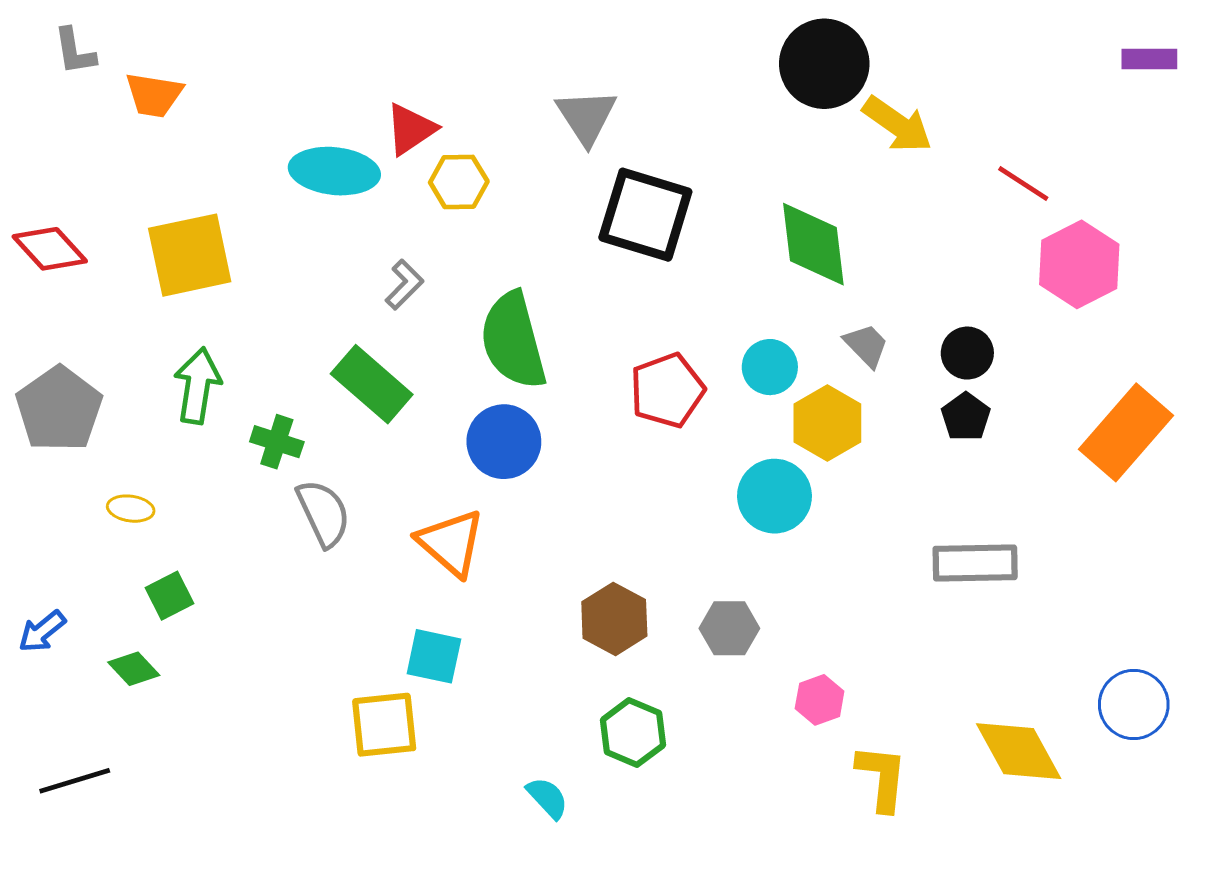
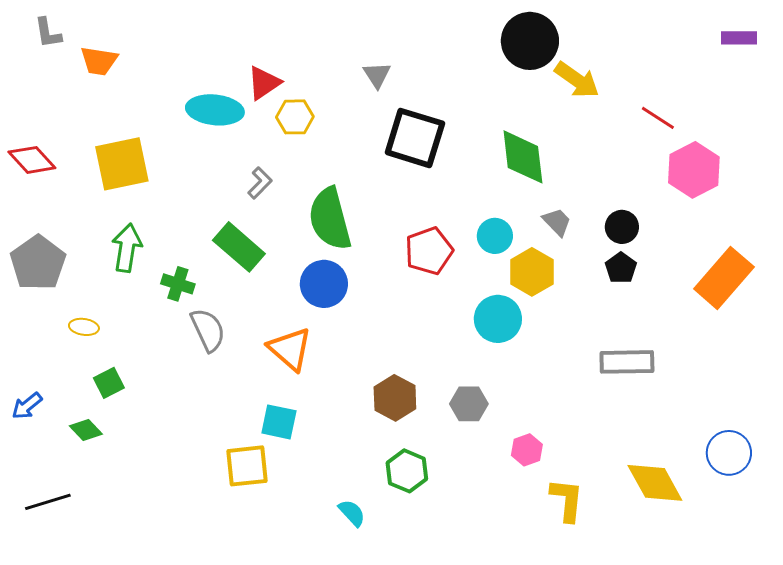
gray triangle: (586, 117) -> (377, 75), size x0.7

